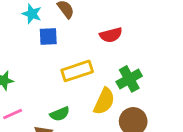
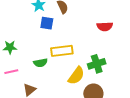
red semicircle: (111, 35) -> (105, 26), moved
green semicircle: (60, 114) -> (40, 63), moved

